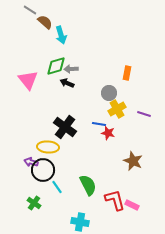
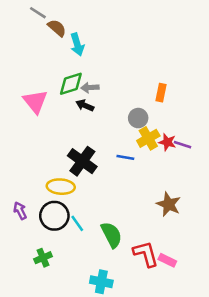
red star: (108, 133) -> (167, 142), moved
purple arrow: (31, 162) -> (20, 211), moved, turned 48
cyan line: (57, 187) -> (77, 223), moved
green cross: (34, 203) -> (43, 258), turned 32

